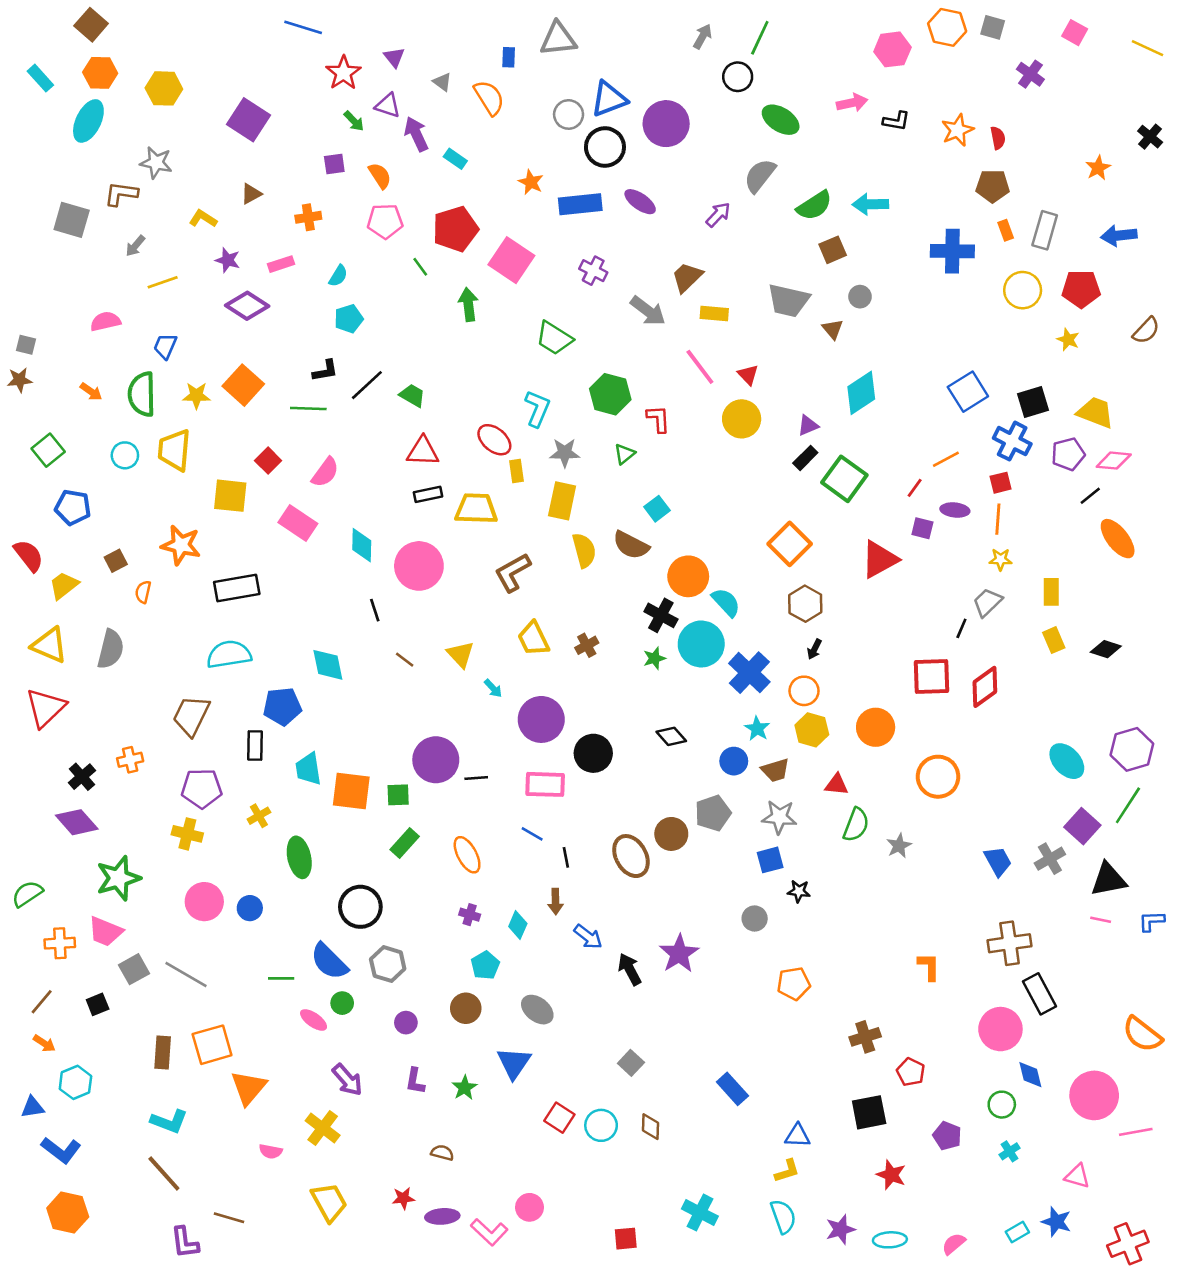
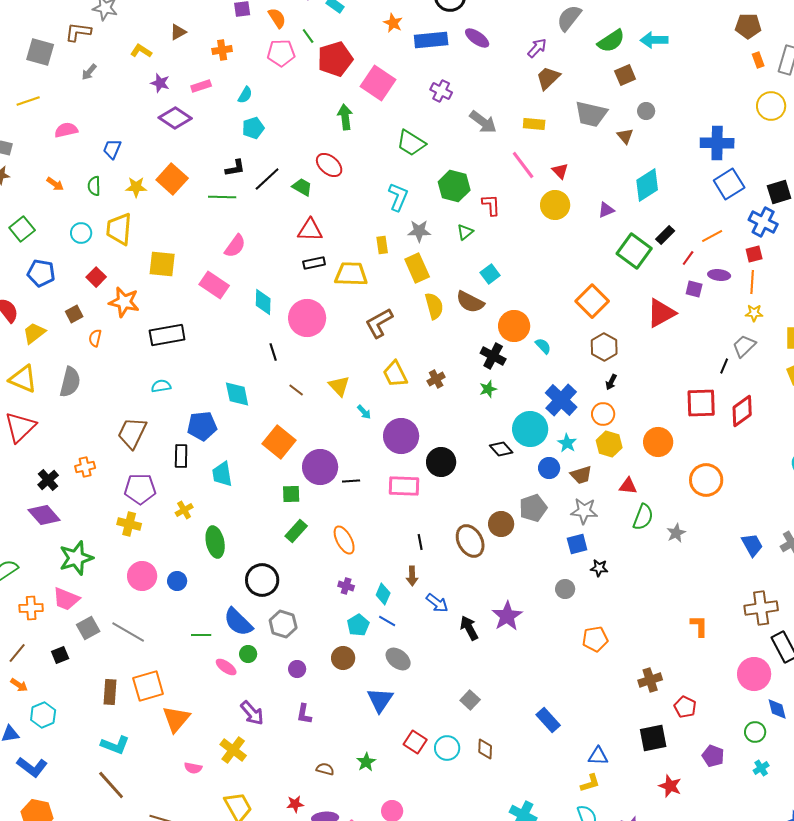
blue cross: (952, 251) -> (717, 143), moved
green line: (420, 267) -> (308, 36), moved
brown trapezoid: (687, 277) -> (548, 78), moved
yellow line: (163, 282) -> (28, 101), moved
green semicircle: (142, 394) -> (94, 186), size x0.6
red ellipse: (494, 440) -> (329, 165), moved
black rectangle: (805, 458) -> (665, 235), moved
red square: (268, 461) -> (96, 277), moved
yellow rectangle: (562, 501) -> (417, 268), turned -36
cyan semicircle: (726, 602) -> (543, 346), size x0.7
cyan circle: (701, 644) -> (530, 429), moved
cyan semicircle: (229, 654) -> (161, 386), size x0.6
orange square: (351, 791) -> (279, 442), moved, turned 32
blue line: (532, 834) -> (387, 621), moved
green star: (464, 1088) -> (366, 762), moved

